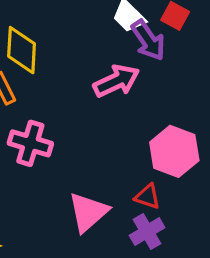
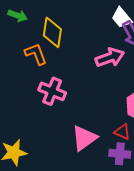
purple cross: (147, 232) -> (120, 154), turned 30

